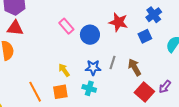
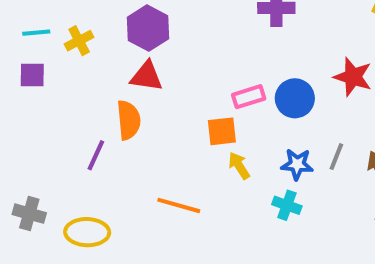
pink rectangle: (66, 26) -> (249, 97), moved, turned -70
orange line: (35, 92) -> (179, 205), turned -50
orange square: (60, 92) -> (222, 131), moved

